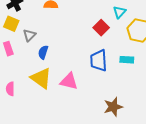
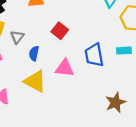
red square: (101, 28) -> (60, 31), moved
pink triangle: (69, 81) -> (65, 68), moved

